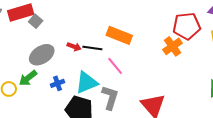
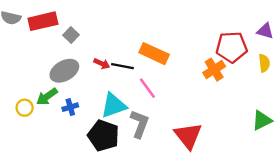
gray square: (36, 21) -> (71, 35), moved
blue cross: (57, 83) -> (70, 107), moved

